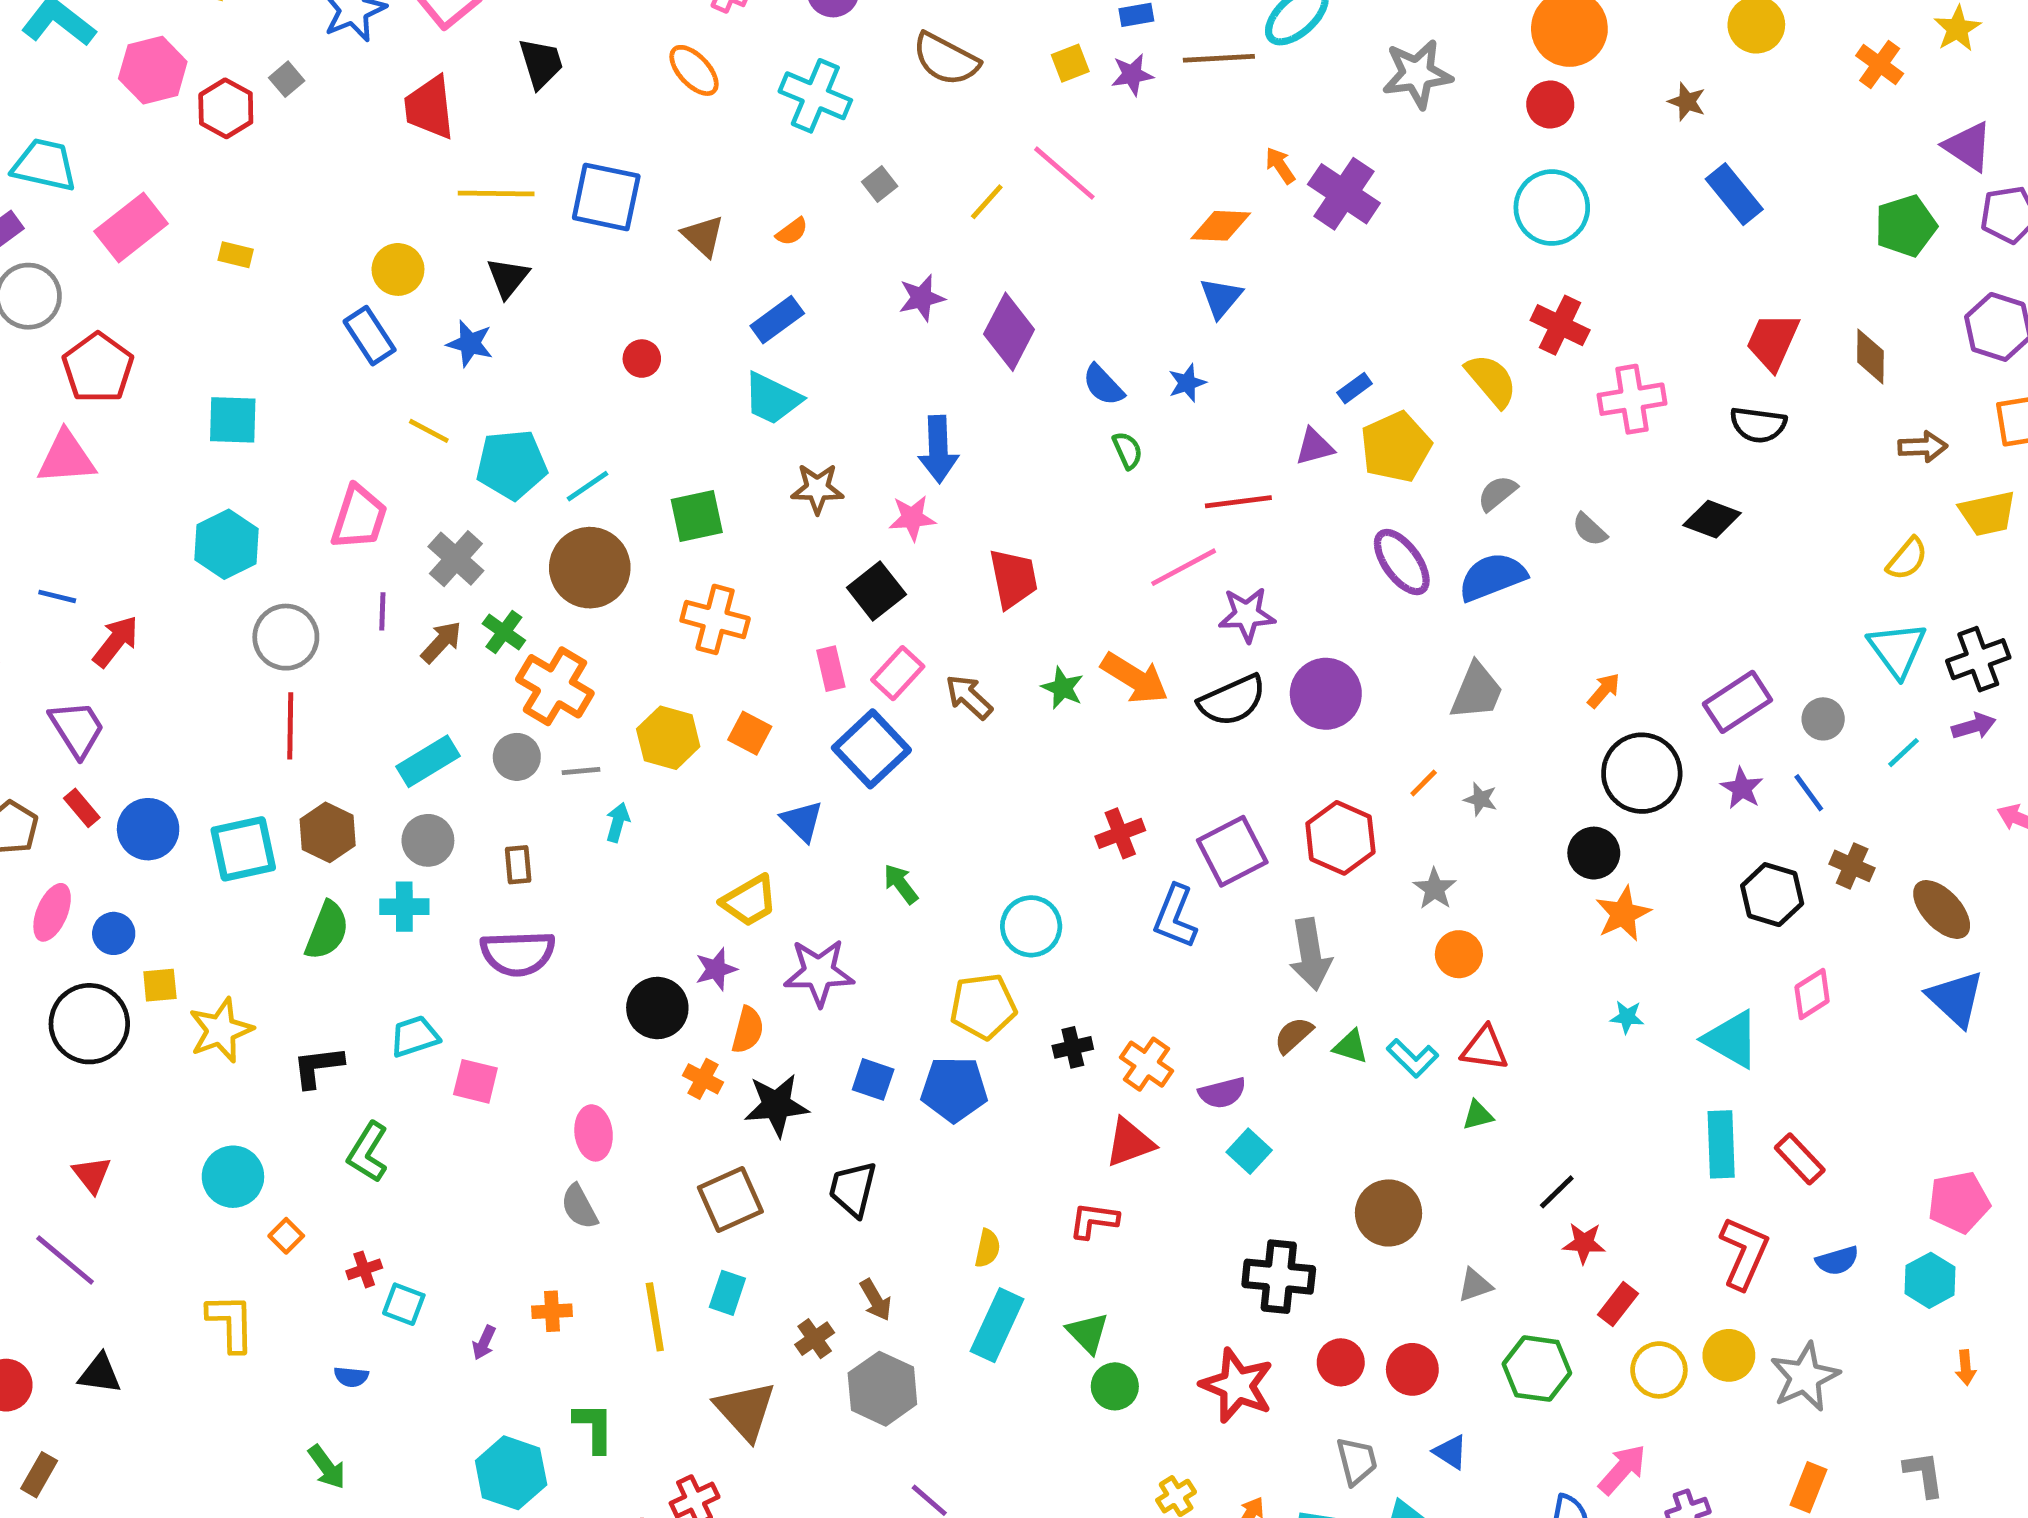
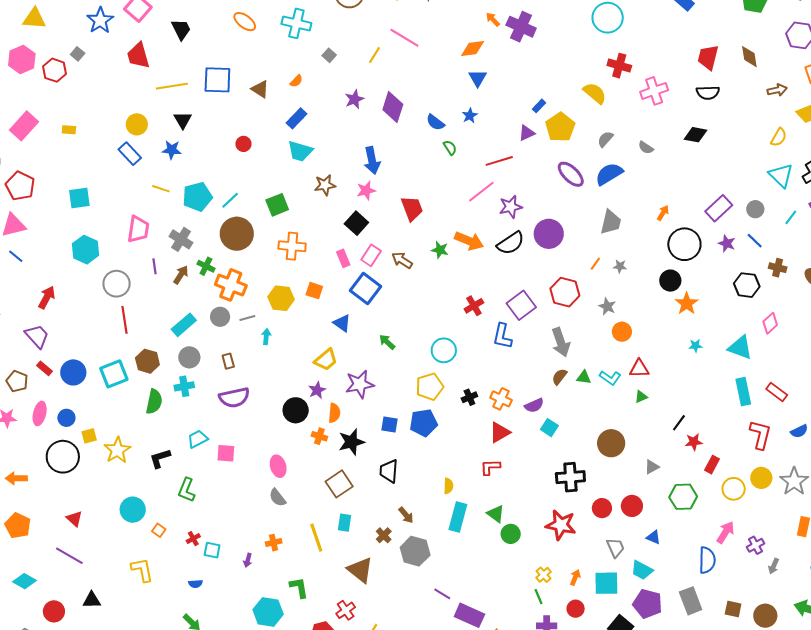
blue line: (57, 596) -> (16, 256), moved, turned 35

